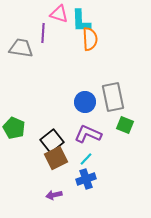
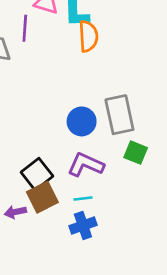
cyan line: (86, 159) -> (83, 199), turned 40
purple arrow: (54, 195) -> (15, 212), moved

